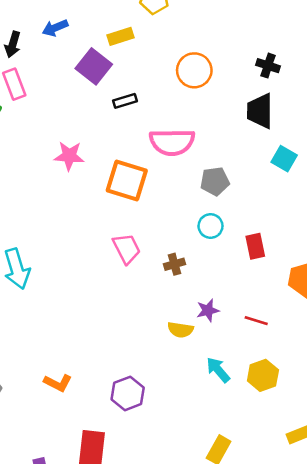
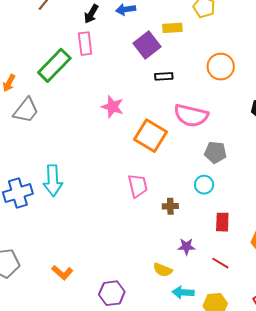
red rectangle: (255, 246) -> (222, 222), moved
yellow semicircle: (180, 330) -> (163, 270), moved
cyan arrow: (218, 370) -> (183, 292), turned -60

